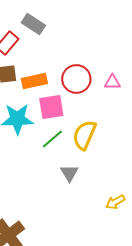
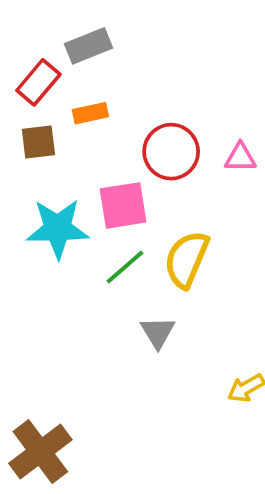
gray rectangle: (33, 24) -> (88, 46), turned -55
orange rectangle: (34, 81) -> (90, 113), moved, size x0.7

